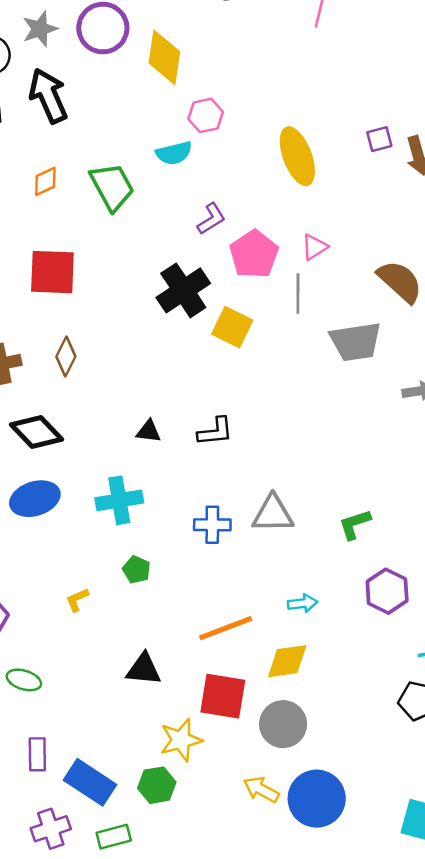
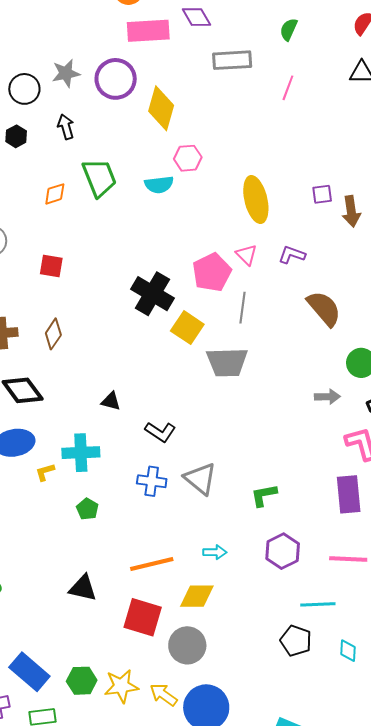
black arrow: (48, 96) -> (66, 127), size x0.6
green trapezoid: (112, 187) -> (99, 178), moved
purple L-shape: (211, 219) -> (292, 255), moved, turned -136
pink triangle: (315, 247) -> (246, 255), moved, turned -50
red square: (52, 272) -> (51, 266), size x0.6
black cross: (183, 290) -> (152, 294), turned -33
gray trapezoid: (356, 342) -> (227, 362), moved
black L-shape: (215, 432) -> (160, 432), moved, turned 32
gray triangle: (273, 514) -> (200, 479), turned 33
yellow L-shape: (77, 600) -> (45, 472), moved
yellow star: (181, 740) -> (121, 686), moved

